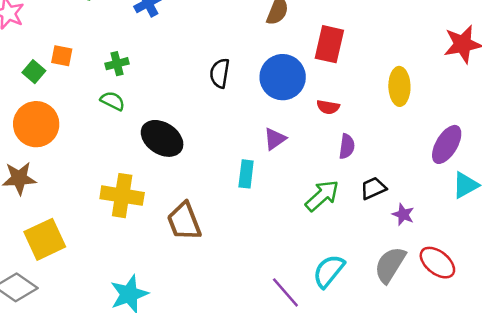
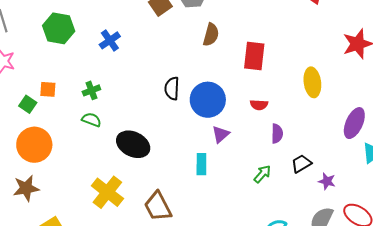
blue circle: (283, 77) -> (208, 100), moved
yellow cross: (122, 196) -> (107, 192), turned 36
green arrow: (322, 196) -> (262, 174), size x0.7

